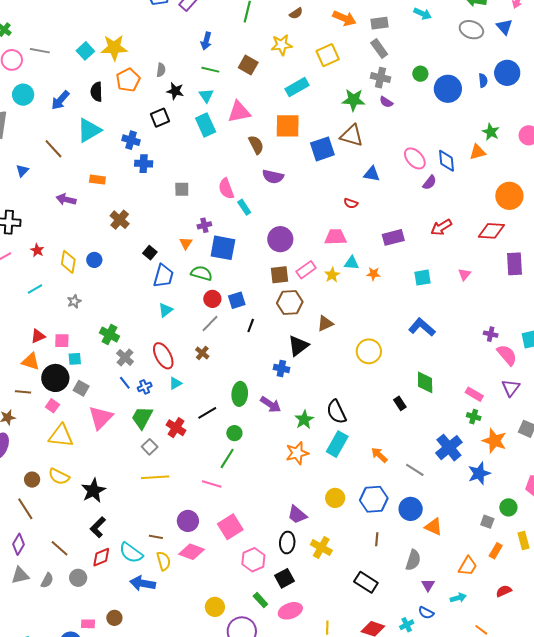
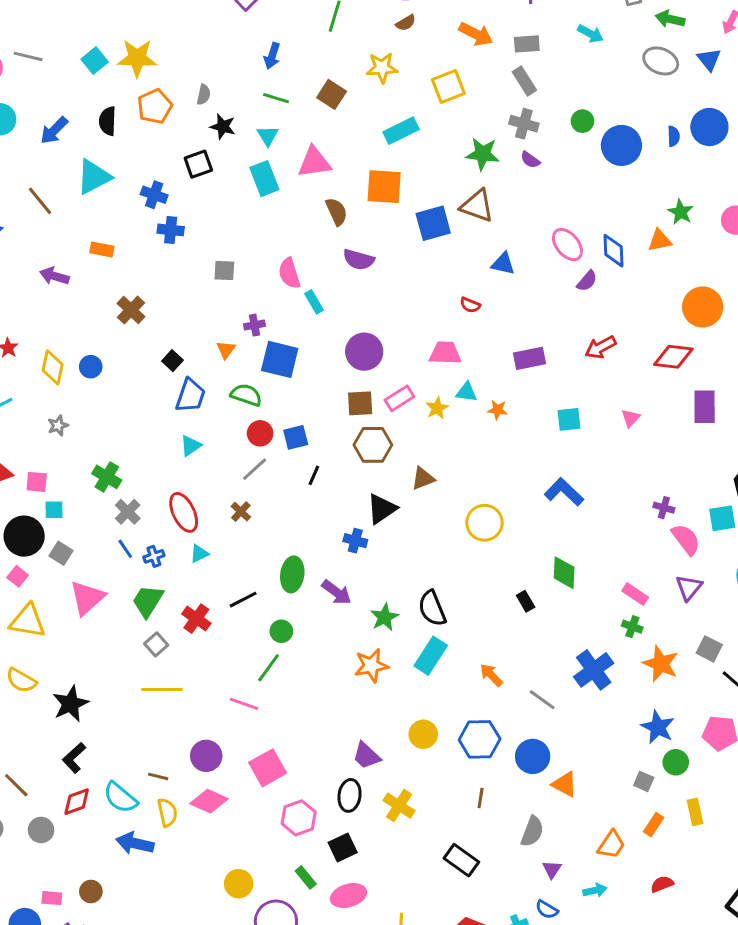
blue star: (479, 473) -> (658, 727), moved, turned -30

